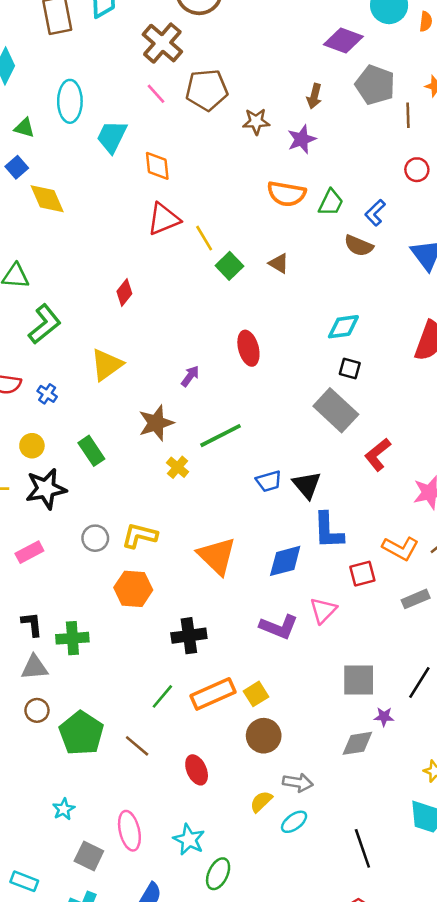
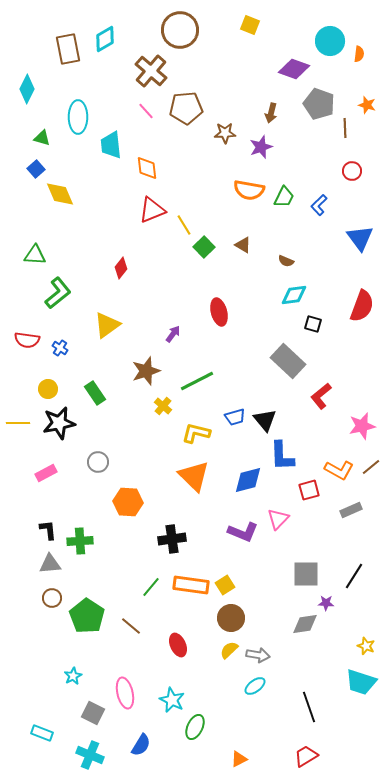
cyan trapezoid: (112, 137) -> (111, 145), turned -32
brown semicircle: (359, 246) -> (286, 261), moved, size x0.7
black square: (350, 368) -> (313, 324), moved
yellow L-shape: (140, 536) -> (196, 433), moved
orange rectangle: (213, 694) -> (191, 585), turned 32
yellow semicircle: (261, 802) -> (229, 650), moved

